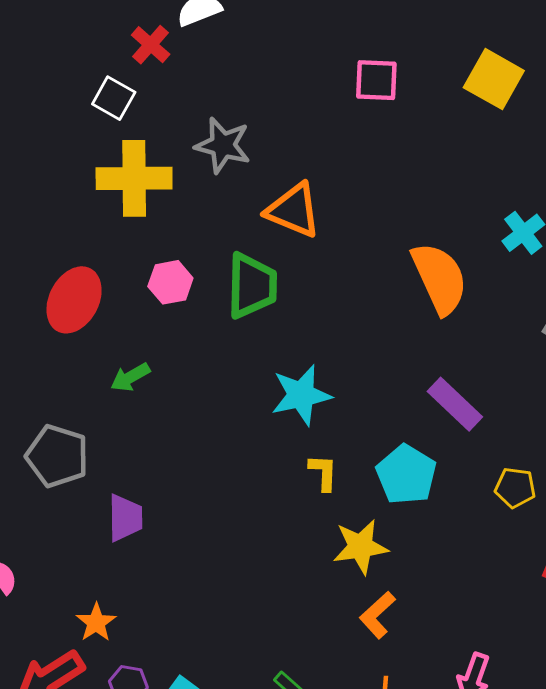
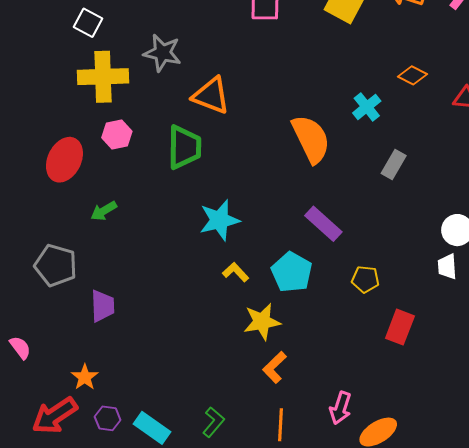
pink hexagon: (170, 282) -> (117, 134), moved
yellow L-shape: (323, 473) -> (236, 272), turned -44

